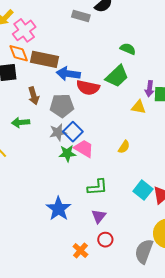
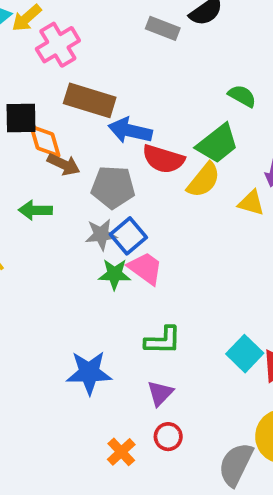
orange diamond: (19, 53) -> (45, 141), moved
brown arrow: (34, 96) -> (64, 164), turned -54
yellow semicircle: (124, 147) -> (204, 180), moved, size x1.5
blue star: (59, 209) -> (89, 373), turned 30

